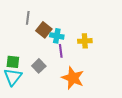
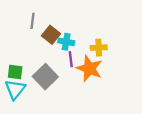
gray square: (39, 66) -> (45, 77), size x1.5
orange star: (73, 78) -> (89, 68), moved

